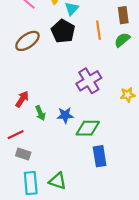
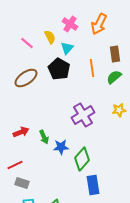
yellow star: (128, 95) -> (119, 110), moved
red arrow: (22, 99) -> (21, 132), turned 35
green arrow: (40, 113) -> (44, 137), moved
green diamond: (88, 128) -> (82, 159), turned -50

